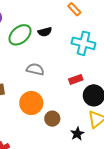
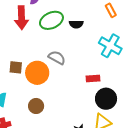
orange circle: (31, 103) -> (37, 73), moved
brown circle: (52, 119) -> (36, 106), moved

